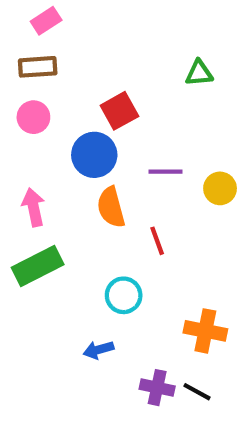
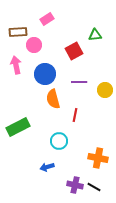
pink rectangle: (46, 21) -> (47, 19), moved
red square: (119, 111) -> (74, 51), moved
pink circle: (33, 117) -> (34, 45), moved
pink arrow: (33, 207) -> (16, 65), moved
red line: (157, 241) -> (75, 115), turned 32

